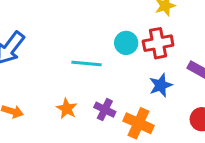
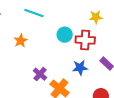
cyan line: (86, 63) -> (34, 13), moved
orange star: (67, 109) -> (21, 41), moved

